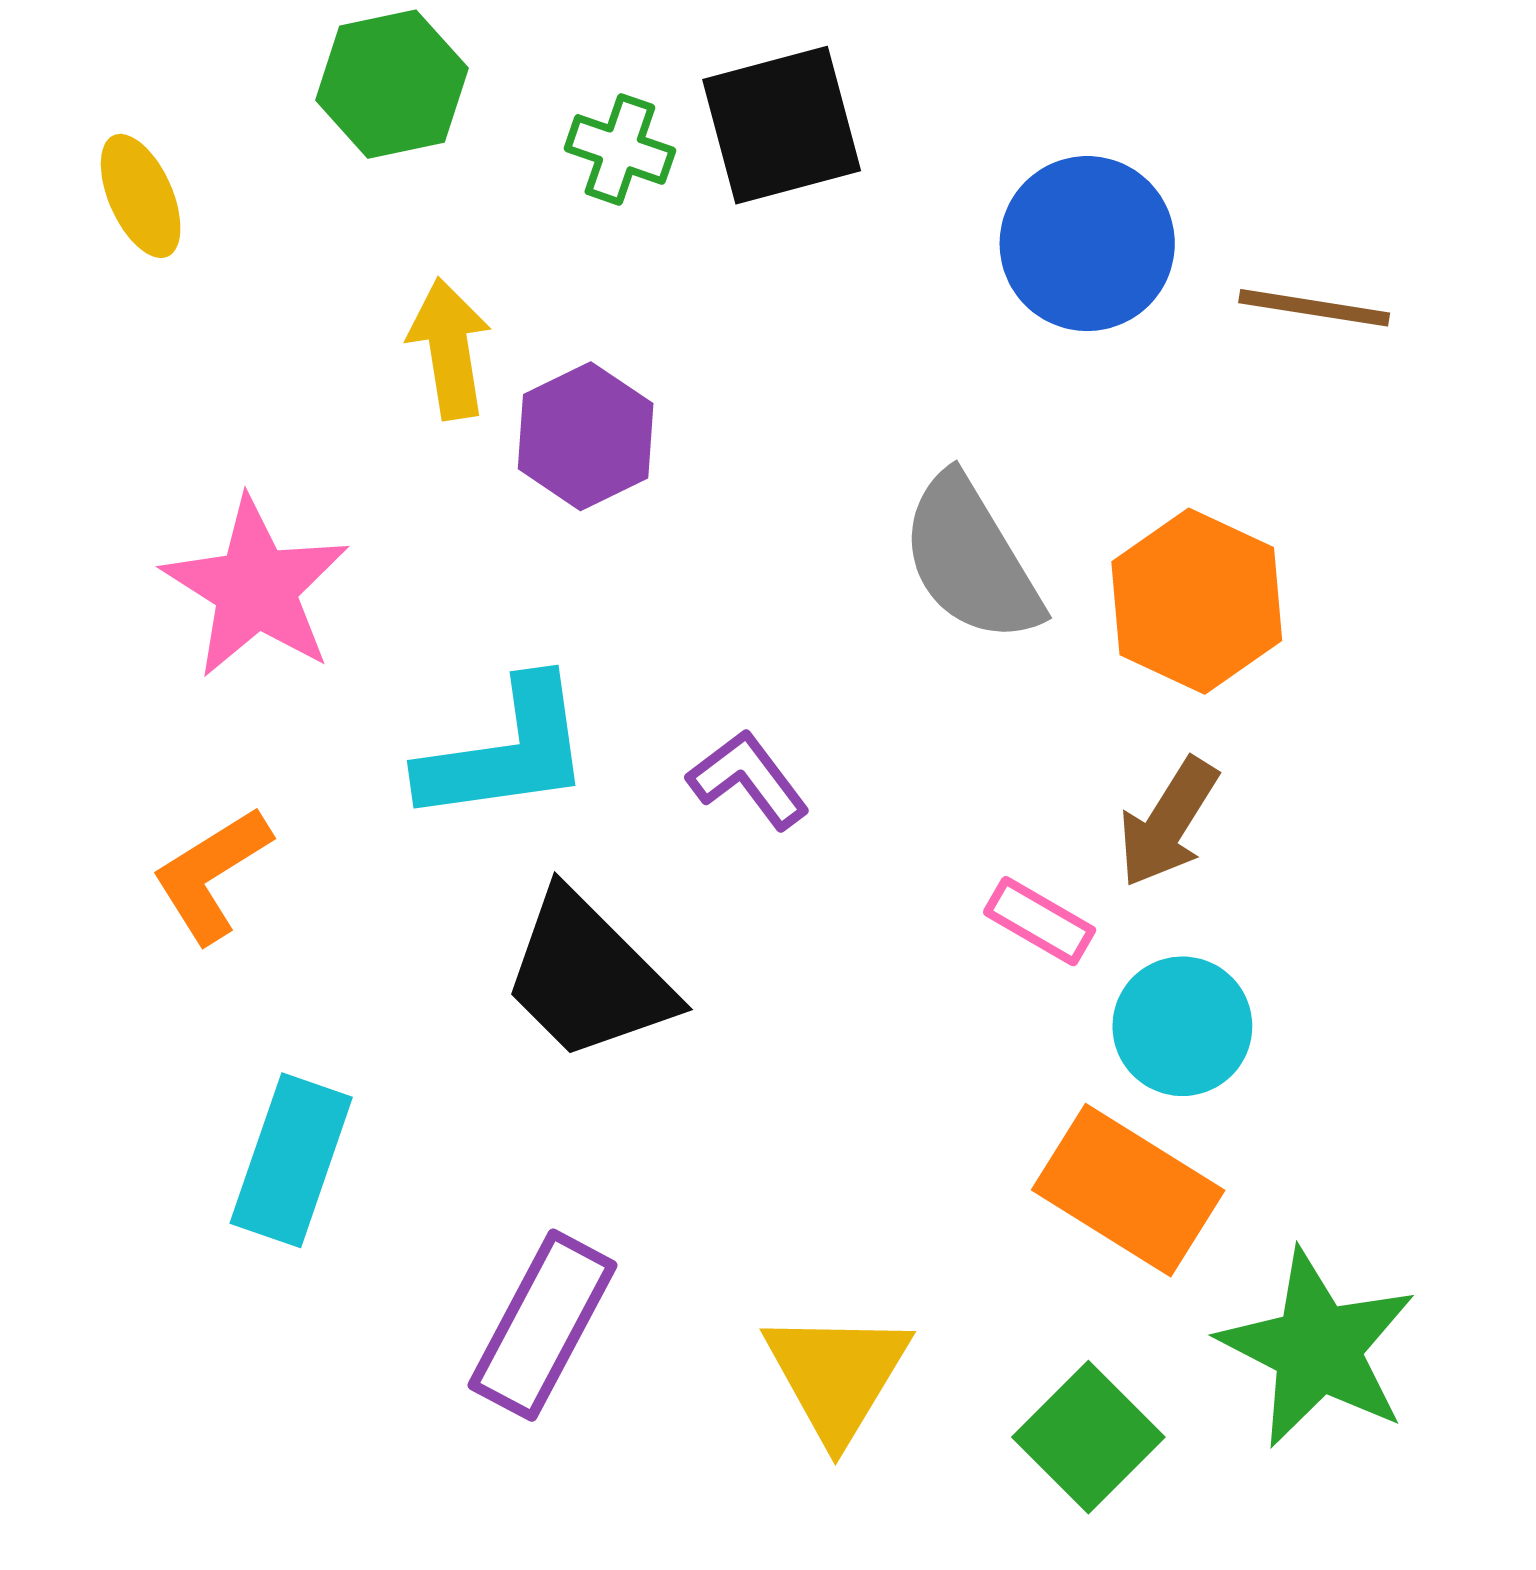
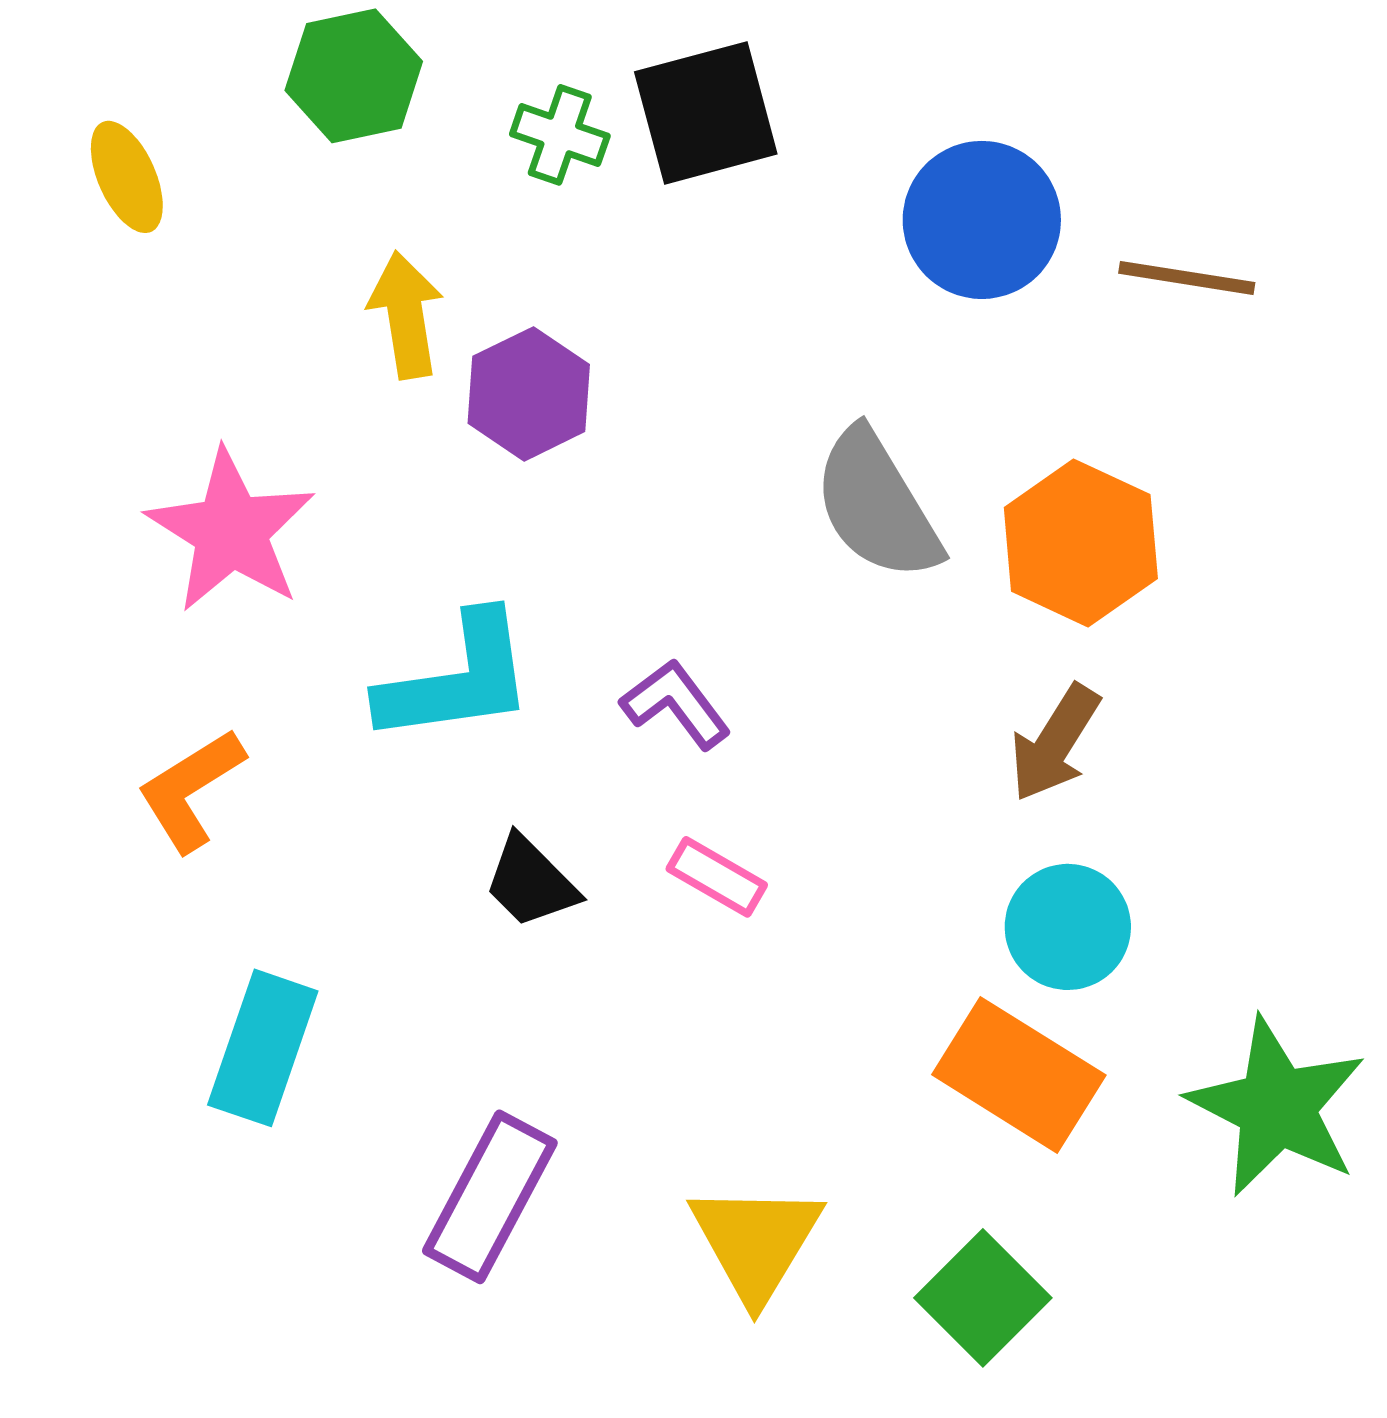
pink rectangle: (1040, 921) -> (717, 877), moved
black trapezoid: (588, 976) -> (531, 882), size x0.6
green star: (1317, 1348) -> (1277, 1107), moved

